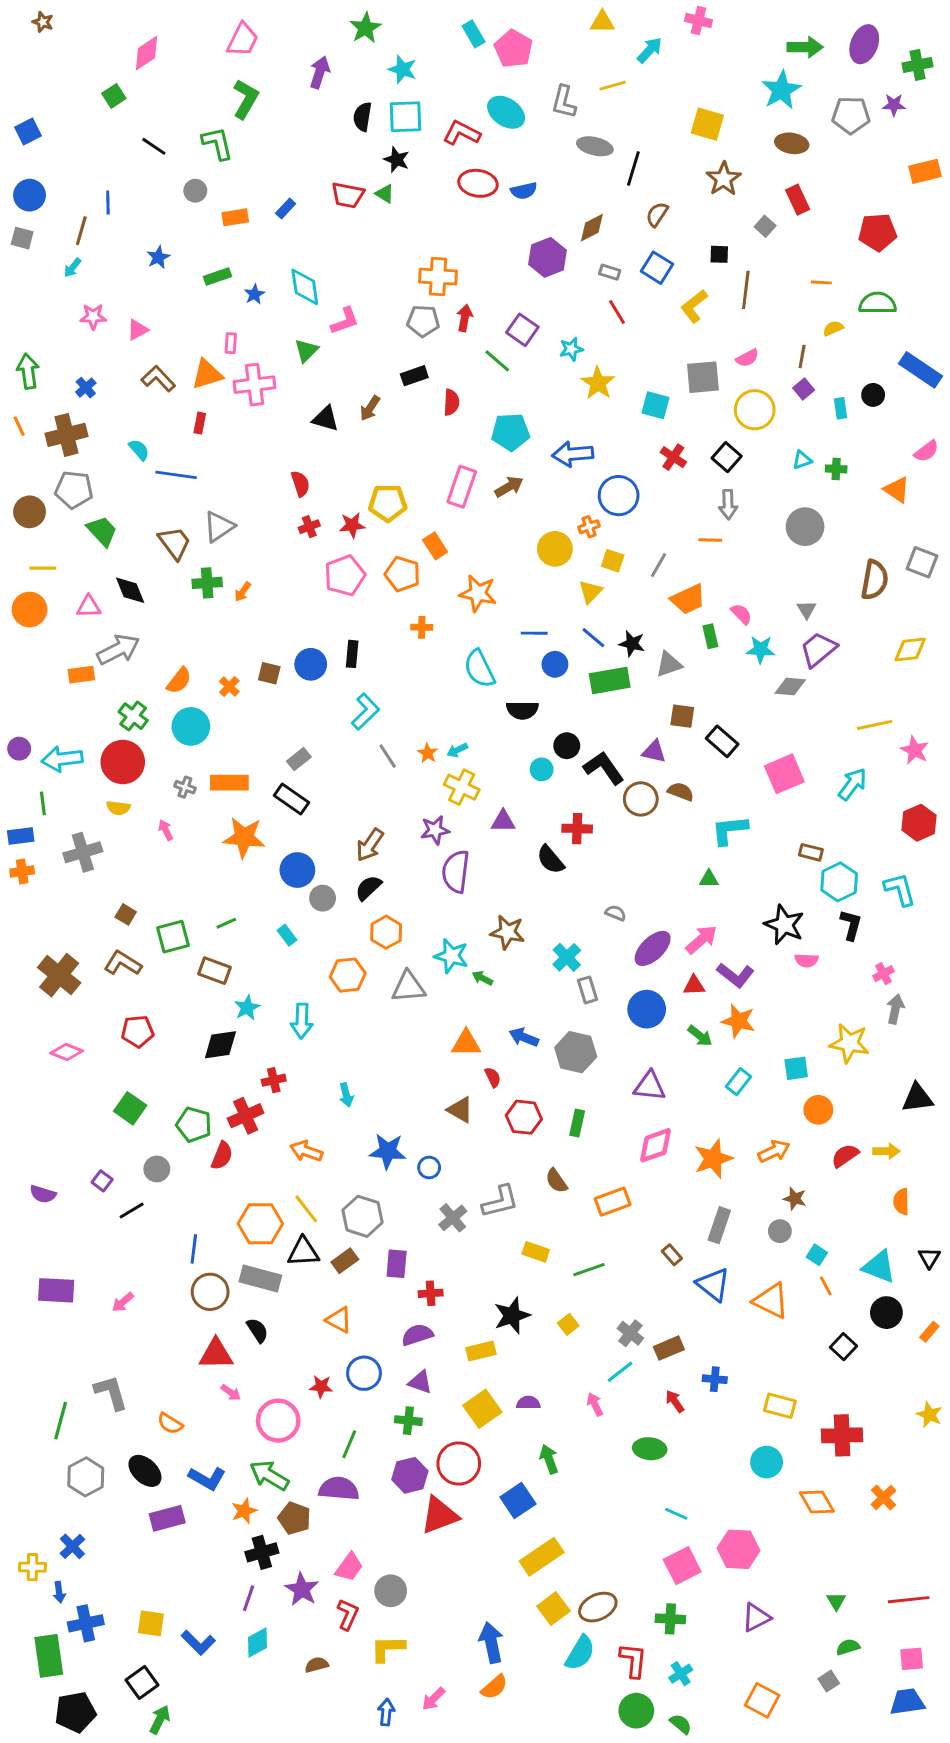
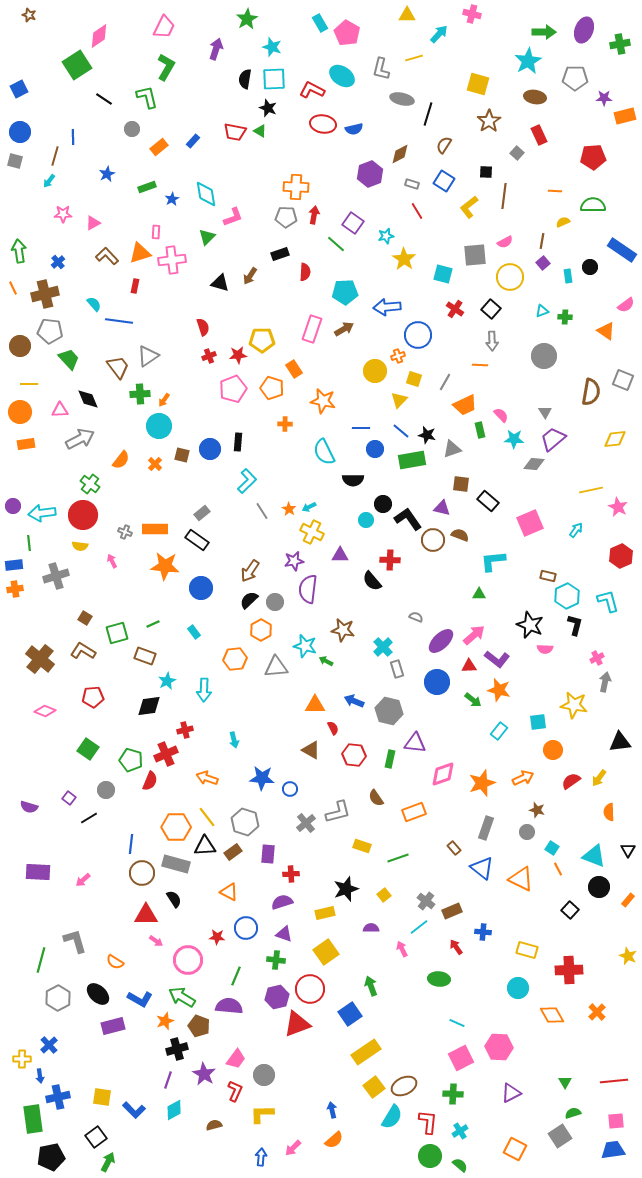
green square: (114, 96) -> (77, 65), size x1.8
purple star: (894, 105) -> (604, 98), moved
orange rectangle: (235, 217) -> (159, 147), turned -30
orange rectangle: (81, 675) -> (26, 444), moved
cyan circle: (191, 726) -> (159, 426), moved
cyan arrow: (852, 784) -> (576, 530), size x0.7
gray circle: (323, 898) -> (275, 602), moved
purple triangle: (650, 1086) -> (415, 743), moved
yellow arrow: (886, 1151) -> (599, 778), turned 126
purple semicircle: (528, 1403) -> (371, 928), moved
blue arrow: (491, 1643) -> (332, 1110), size x0.6
gray square: (829, 1681) -> (560, 1136), size x1.6

